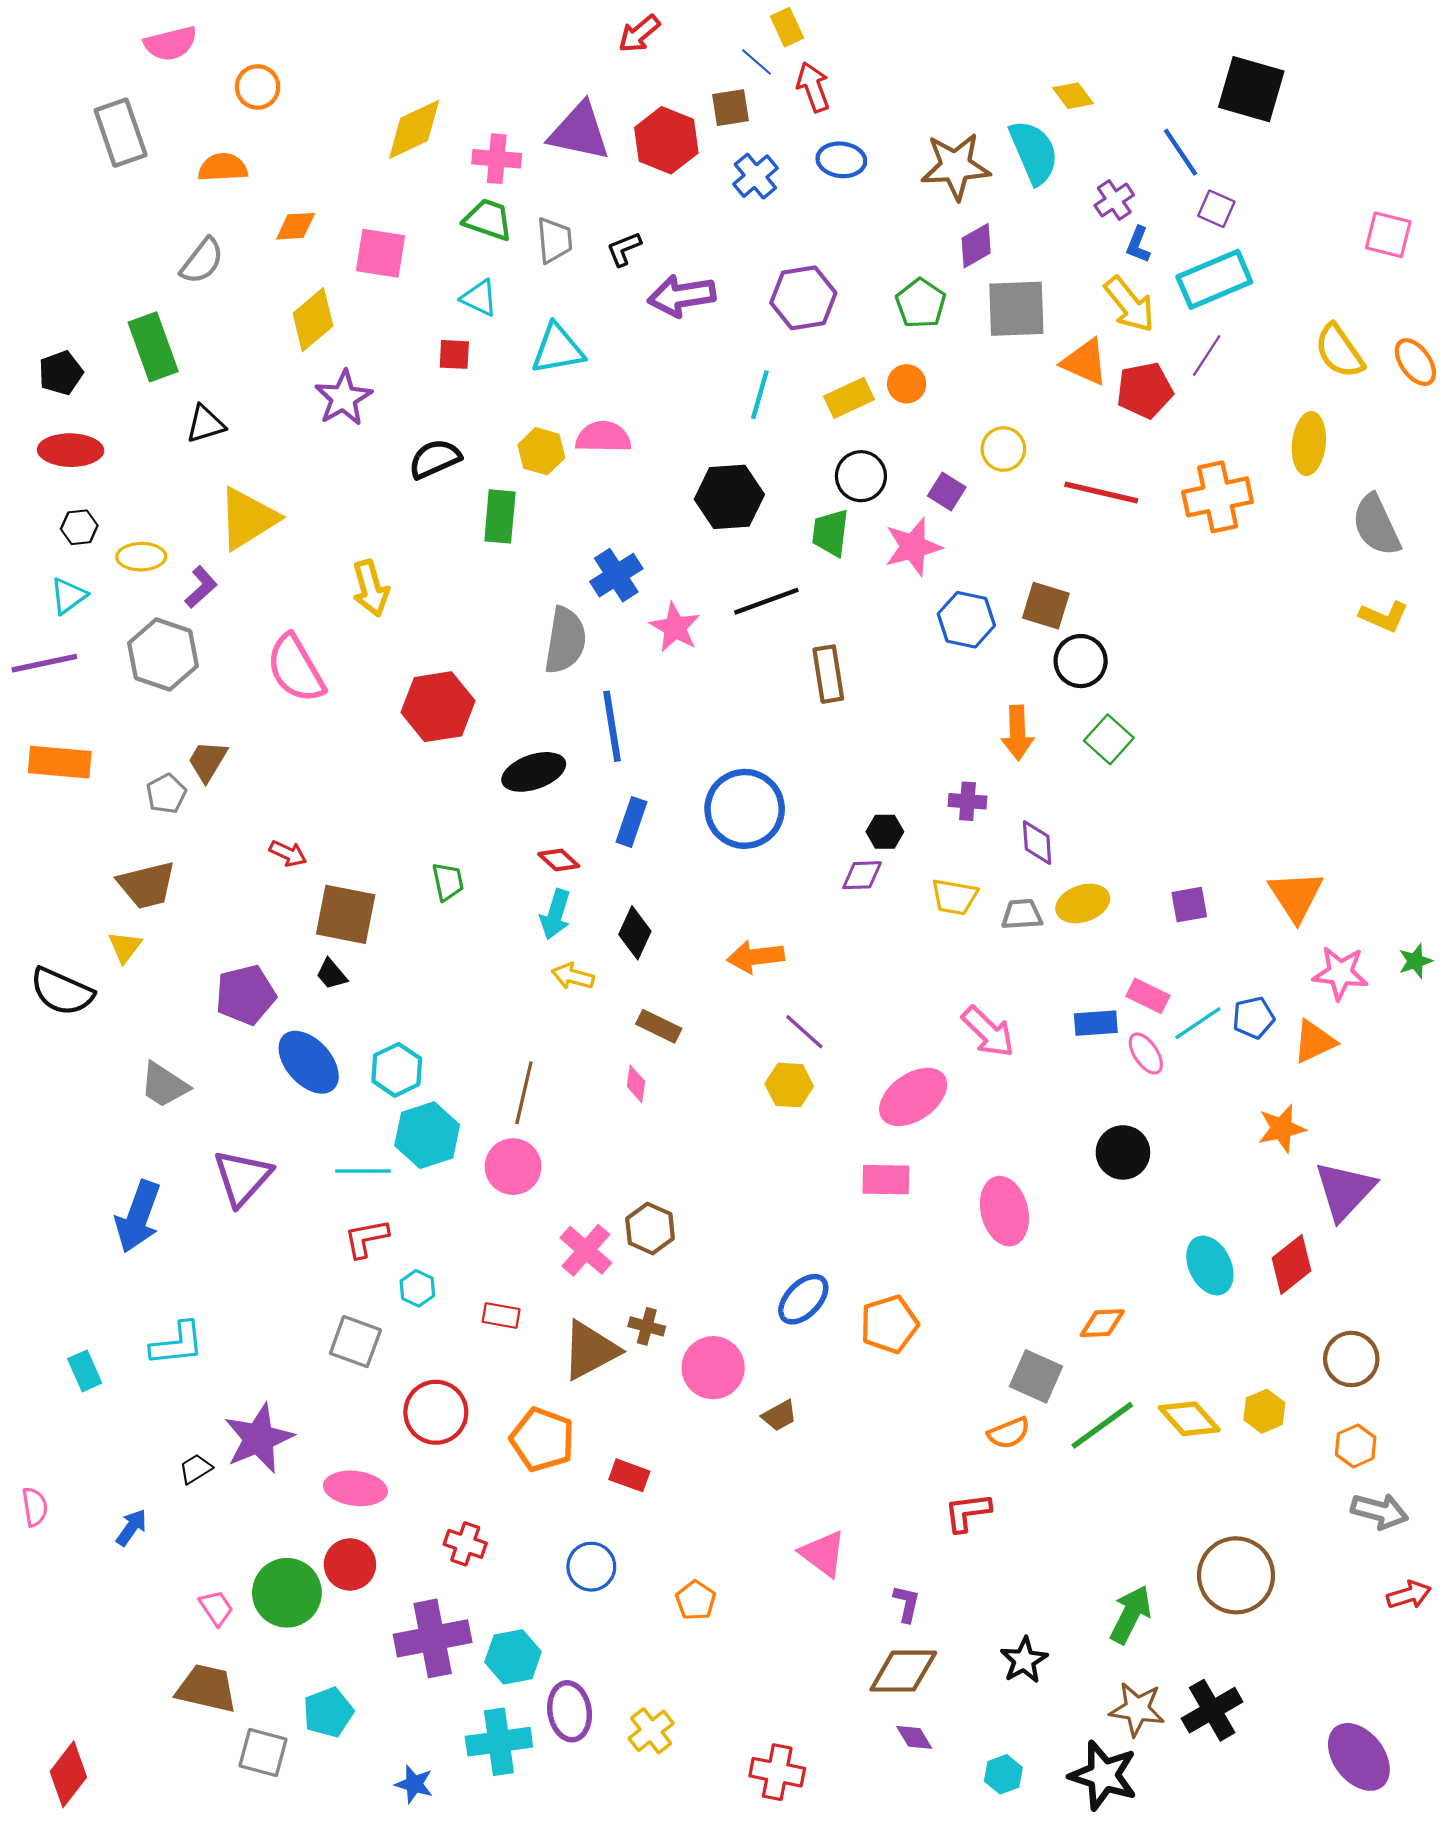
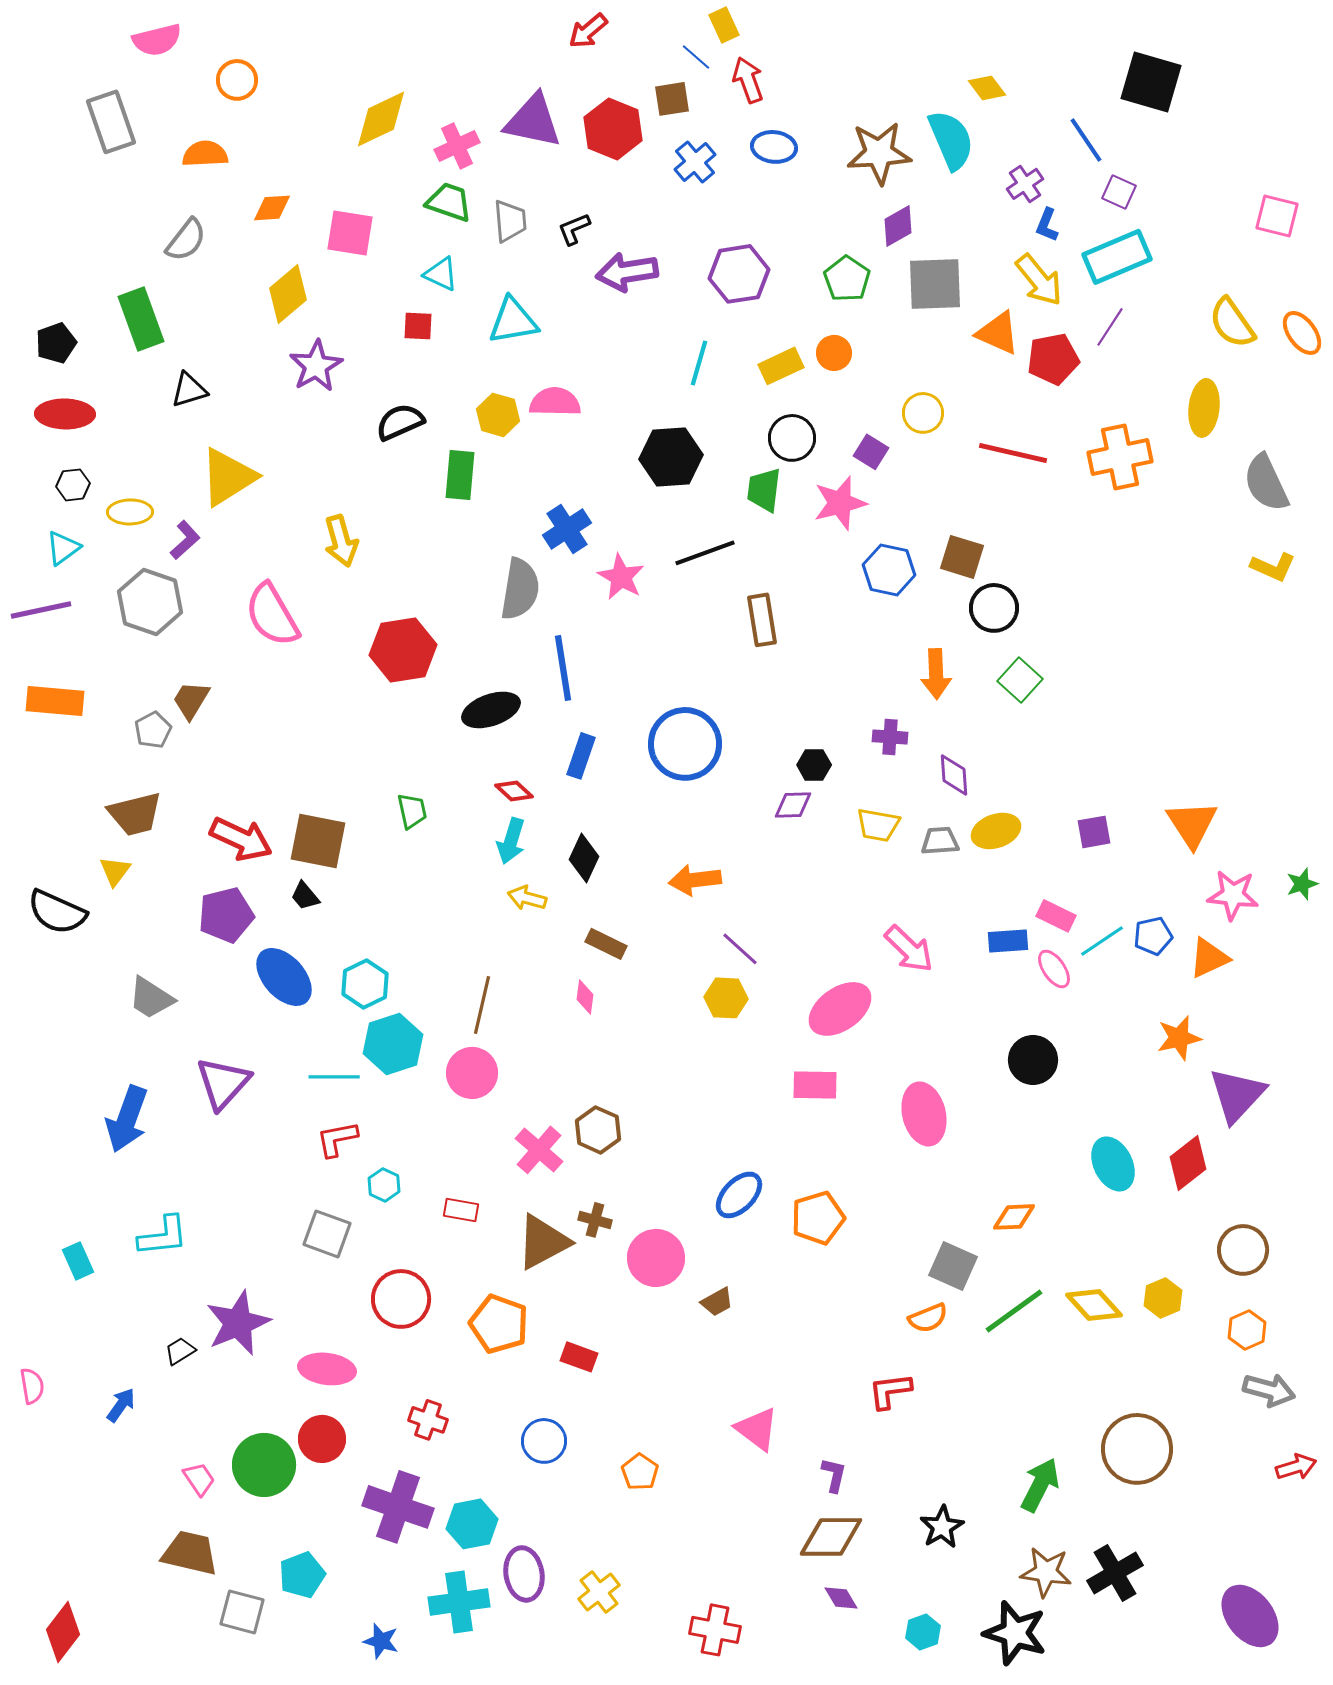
pink cross: (497, 159) -> (457, 146), turned -30
red arrow: (288, 853) -> (241, 839), moved, size x1.8
purple cross: (433, 1638) -> (398, 1507), turned 30

